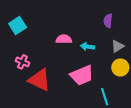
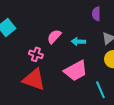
pink semicircle: (64, 39) -> (54, 37), turned -42
pink cross: (22, 62) -> (36, 54), moved

